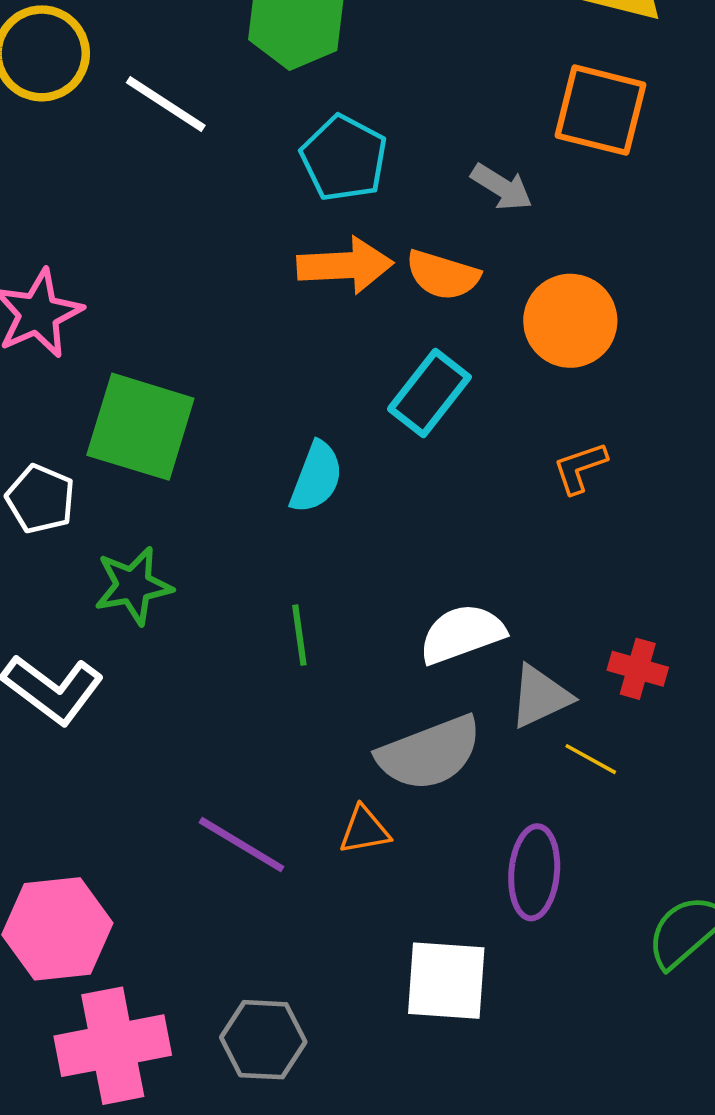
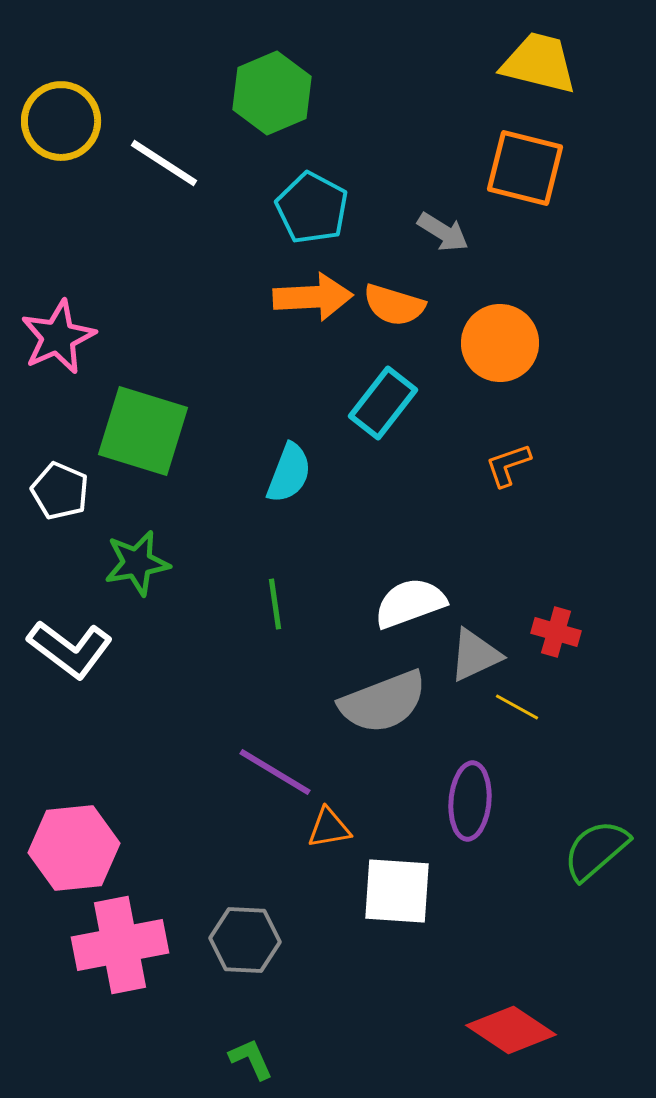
orange triangle: (364, 830) -> (329, 828), moved
purple line: (242, 845) -> (275, 772), moved

